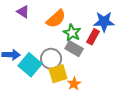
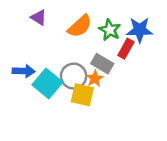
green star: (72, 33) -> (110, 30), moved
yellow square: (58, 74) -> (82, 95), turned 30
orange star: (74, 84) -> (95, 79), moved

